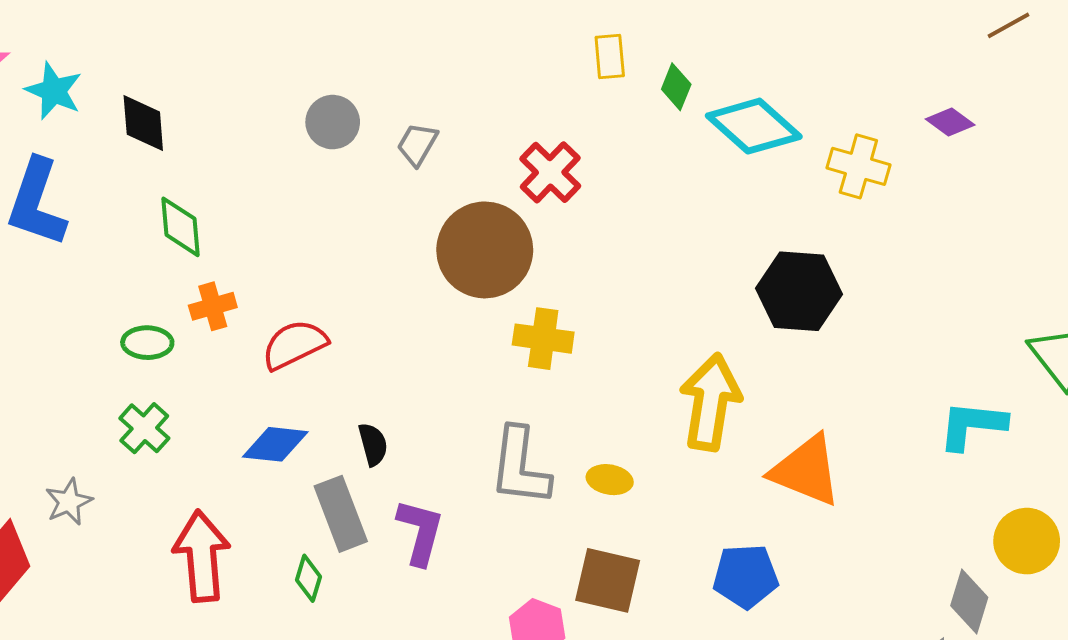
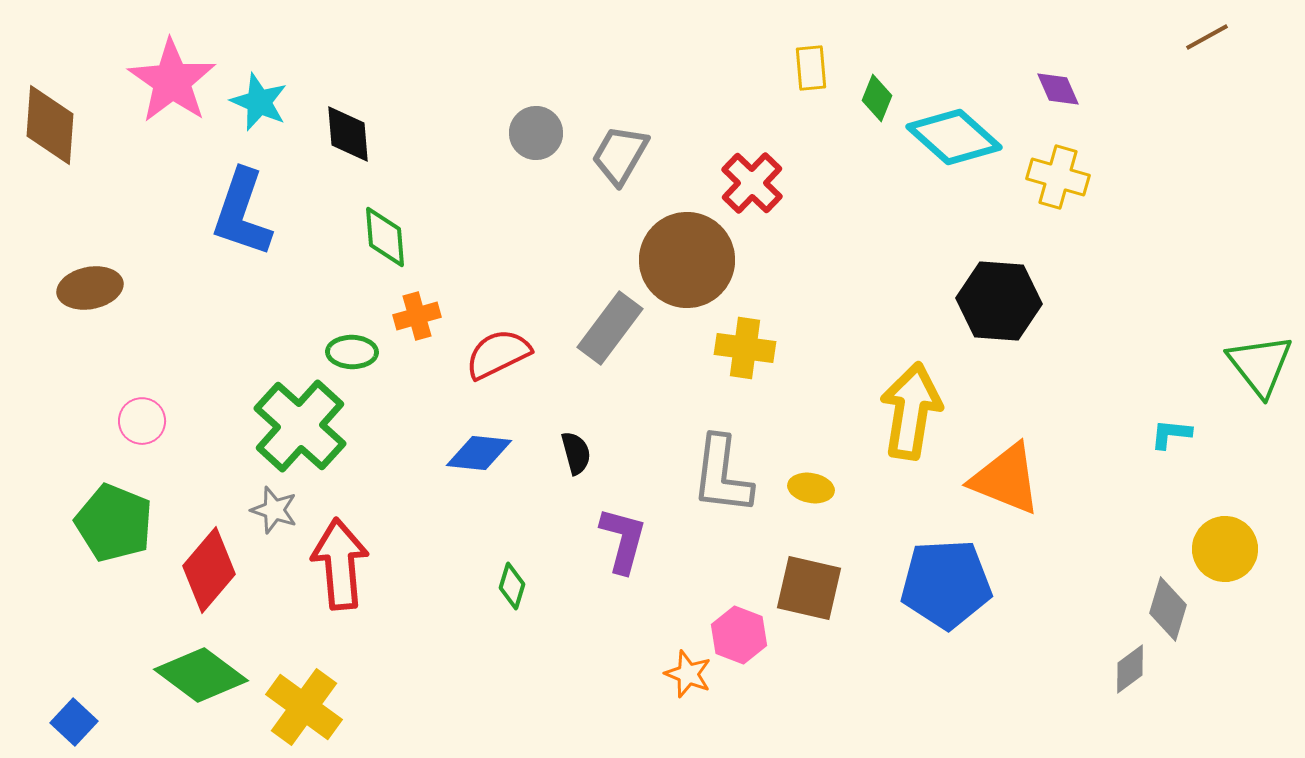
purple diamond: (950, 122) -> (1058, 89), moved, turned 30
gray trapezoid: (417, 144) -> (620, 155), size x1.4
cyan L-shape: (972, 425) -> (1171, 434), size x0.6
green cross: (144, 428) -> (300, 426), moved, size x1.8
gray star: (69, 502) -> (274, 510), turned -30
gray rectangle: (341, 514) -> (610, 328), moved, turned 58
red arrow: (202, 556) -> (340, 564), moved
blue pentagon: (746, 576) -> (946, 584), size x1.4

